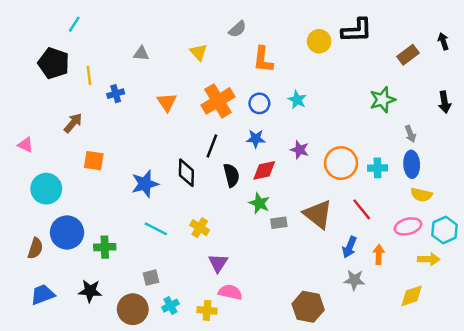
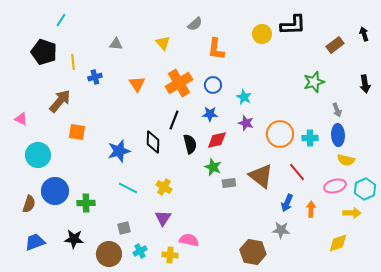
cyan star: (297, 100) -> (244, 97), moved
brown arrow: (73, 123) -> (60, 101), size x1.4
purple triangle: (218, 263) -> (163, 218), moved
gray star: (354, 280) -> (281, 230), moved

